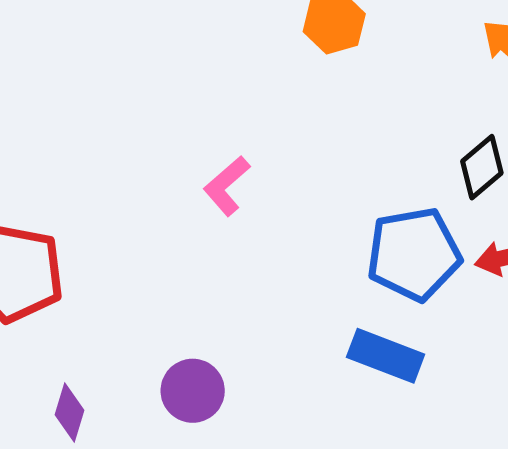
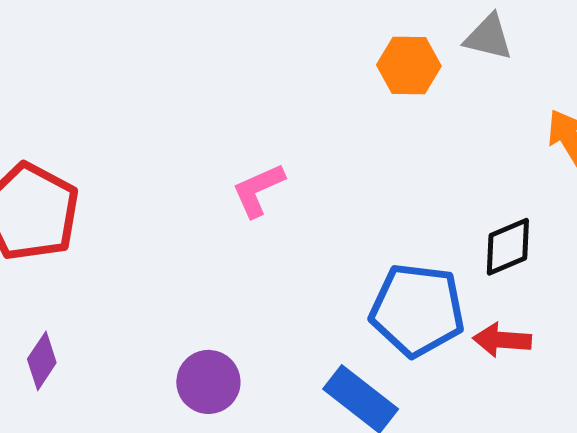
purple circle: (193, 391) -> (208, 382), moved

